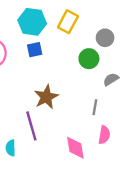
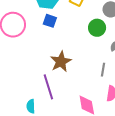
blue square: (35, 50) -> (50, 21), turned 32

